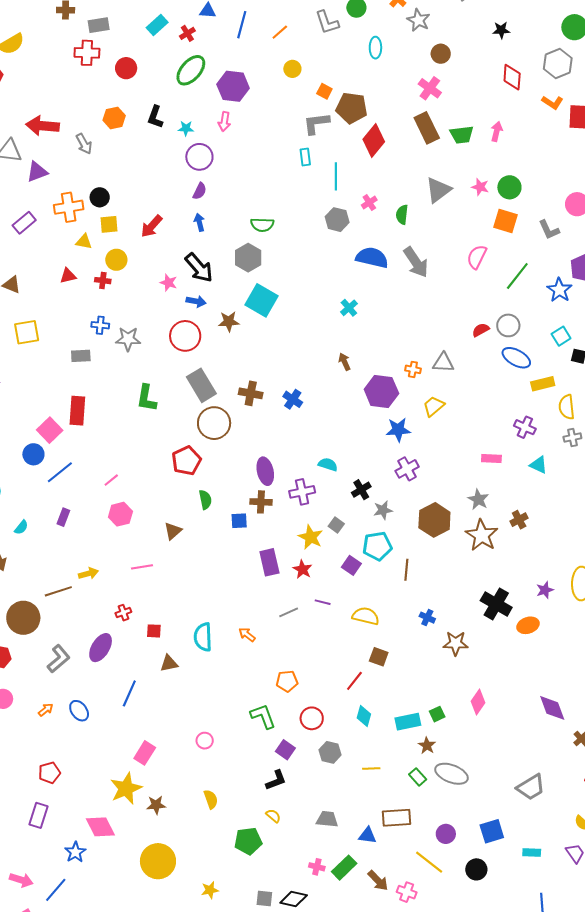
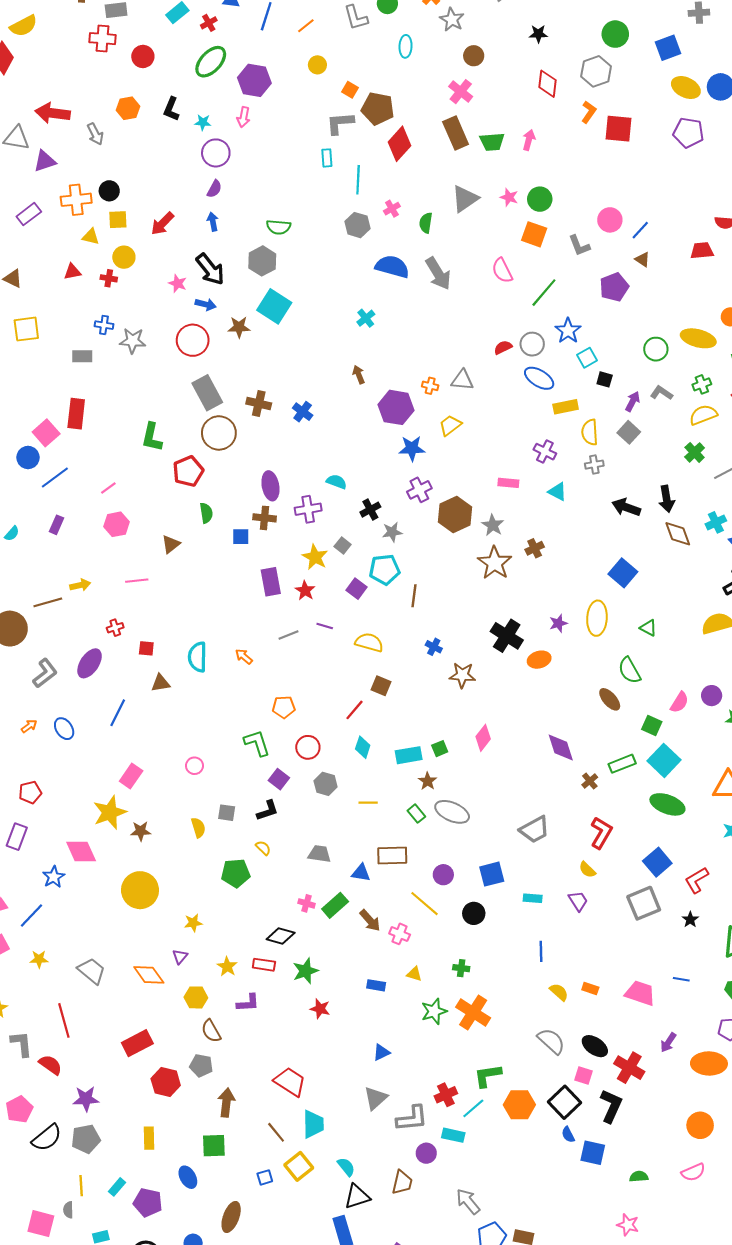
orange L-shape: (552, 102) -> (589, 112), turned -90
pink semicircle: (477, 257) -> (502, 271), turned -55
blue star: (559, 290) -> (568, 331), moved
green L-shape: (146, 398) -> (152, 437), moved
brown hexagon: (434, 520) -> (455, 514), moved
gray square: (264, 898) -> (227, 813), moved

